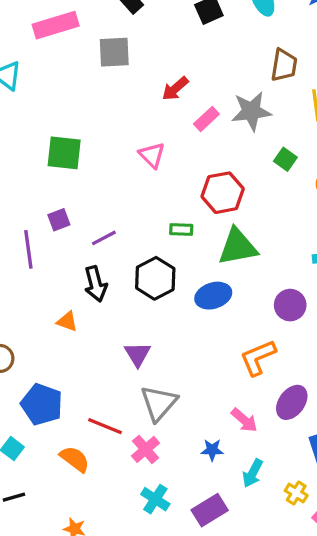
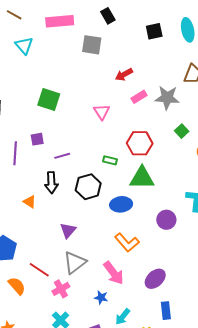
orange L-shape: (258, 358) -> (127, 243), moved, turned -120
pink arrow: (244, 420) -> (114, 273), moved, size x1.4

